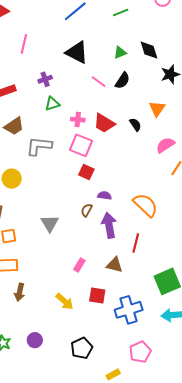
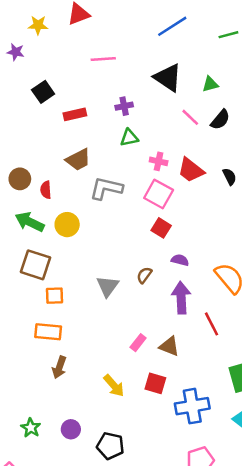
pink line: (24, 44) -> (103, 59), turned 66
green triangle: (120, 53) -> (210, 84), moved
brown semicircle: (87, 210) -> (144, 275), moved
red line: (136, 243) -> (212, 324), turned -48
brown triangle: (115, 265) -> (169, 346), moved
black pentagon: (82, 348) -> (110, 446), moved, turned 30

